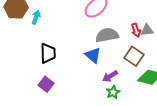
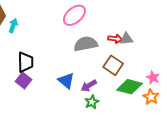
red arrow: (136, 30) -> (115, 39), turned -64
blue triangle: (93, 55) -> (66, 81), moved
purple square: (46, 84) -> (23, 81), moved

